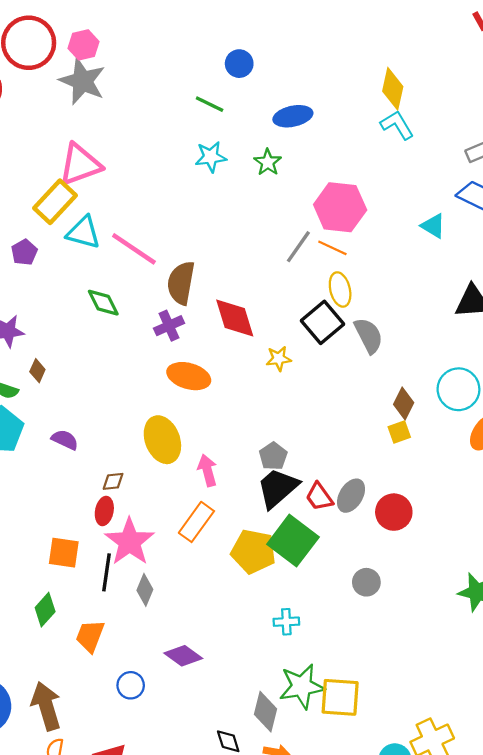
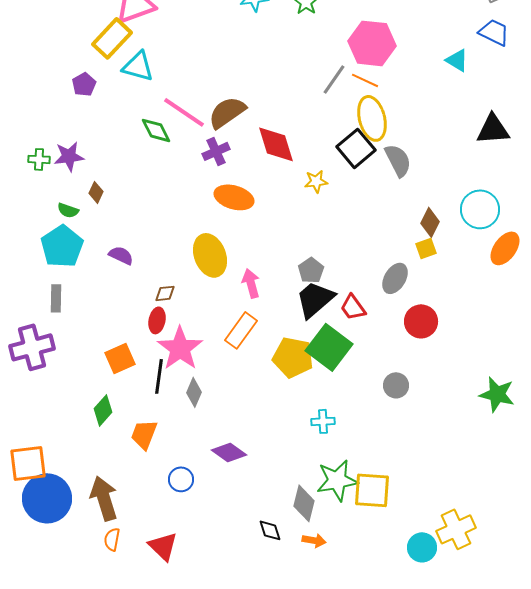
pink line: (134, 249) -> (184, 112), moved
brown semicircle: (181, 283) -> (227, 112), turned 45
yellow ellipse: (340, 289) -> (372, 118), size x1.4
gray ellipse: (351, 496) -> (395, 278), moved
orange square: (64, 553) -> (120, 358), turned -32

